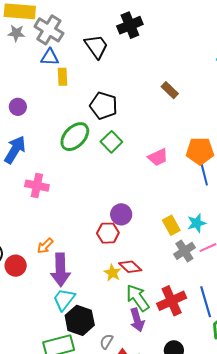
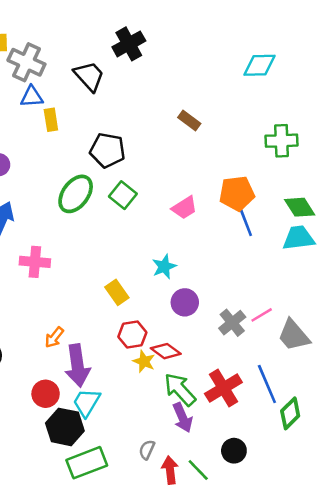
purple circle: (121, 214) -> (185, 302), moved
cyan star: (197, 223) -> (164, 267), moved
yellow rectangle: (171, 225) -> (117, 292), moved
red hexagon: (108, 233) -> (132, 335), moved
red circle: (16, 266) -> (46, 394), moved
black hexagon: (80, 320) -> (65, 427), moved

